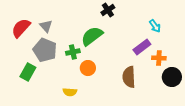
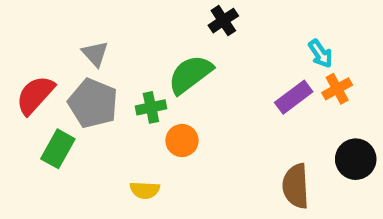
red semicircle: (21, 28) -> (35, 95), moved
orange cross: (159, 58) -> (337, 89), moved, turned -32
brown semicircle: (129, 77) -> (296, 186), moved

